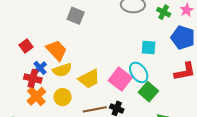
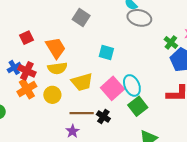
green cross: (164, 12) -> (171, 42), moved
cyan square: (149, 48) -> (106, 52), moved
blue cross: (40, 68) -> (14, 67), moved

